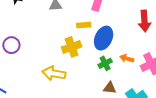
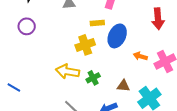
purple circle: (11, 45) -> (27, 26), moved
green cross: (105, 63) -> (93, 78), moved

